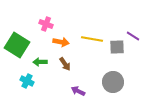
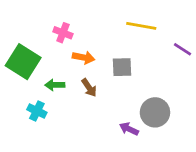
yellow line: (92, 39) -> (141, 26), moved
gray square: (117, 47) -> (122, 67), moved
purple arrow: (78, 91) -> (129, 129), moved

